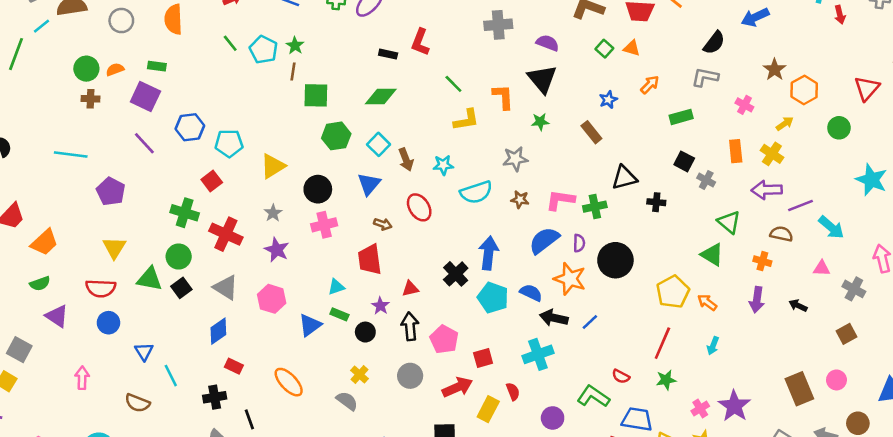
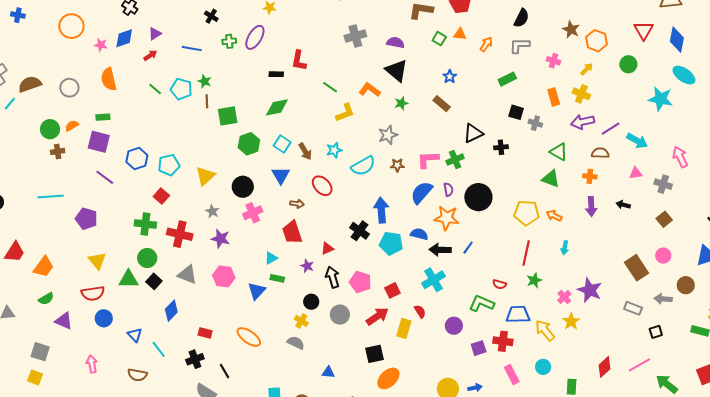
orange arrow: (650, 85) -> (486, 44), moved
orange L-shape: (503, 97) -> (370, 90), turned -40
yellow pentagon: (673, 292) -> (527, 213), turned -30
blue diamond: (218, 331) -> (171, 311), moved
black circle: (365, 332) -> (311, 302), moved

